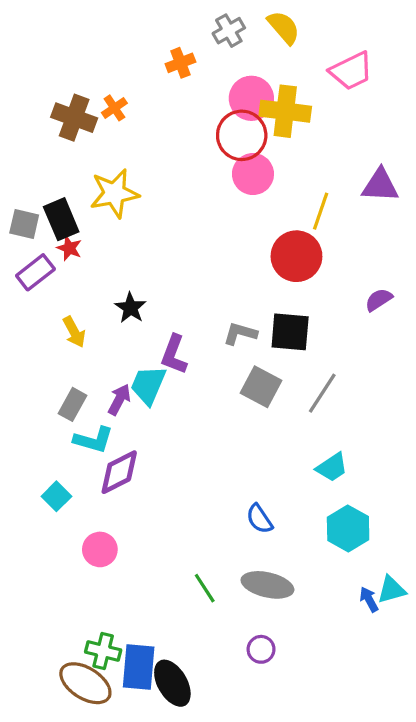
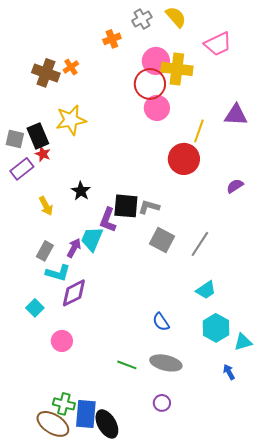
black square: (290, 332) -> (126, 206), moved
green line: (205, 588) -> (127, 365), turned -36
cyan triangle: (392, 590) -> (243, 342), moved

